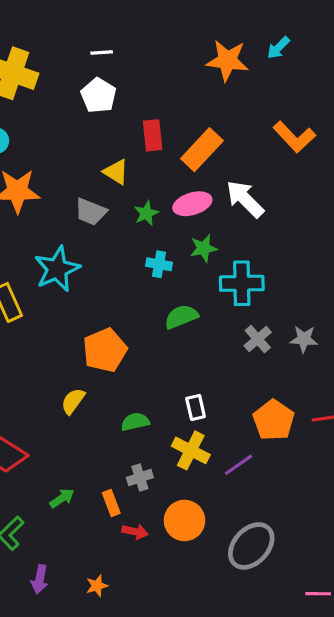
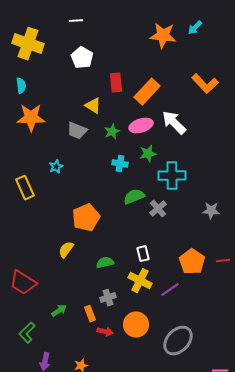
white line: (102, 53) -> (76, 21), moved
cyan star: (57, 269) -> (56, 167), size x0.5
gray cross: (258, 339) -> (158, 209), moved

